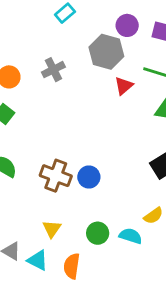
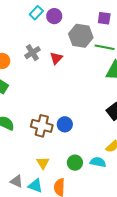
purple circle: (127, 25) -> (54, 16), moved
gray hexagon: (106, 52) -> (81, 36), moved
red triangle: (124, 86) -> (56, 58), moved

